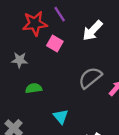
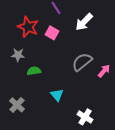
red star: (35, 24) -> (28, 27), moved, turned 30
gray star: (20, 60) -> (18, 55), moved

